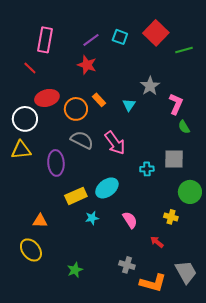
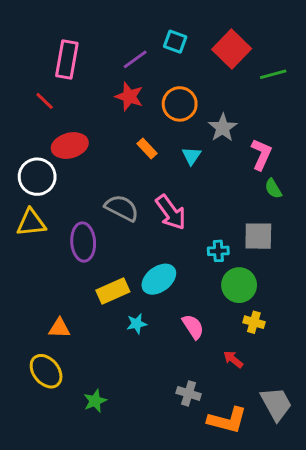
cyan square: (120, 37) -> (175, 42), moved
orange circle: (76, 109) -> (180, 104), moved
green circle: (190, 192) -> (239, 285), moved
green star: (75, 270) -> (95, 401), moved

